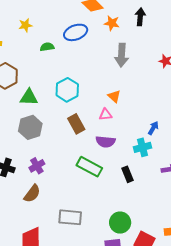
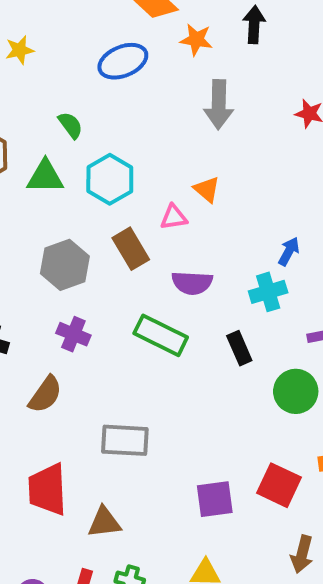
green semicircle: (47, 47) -> (70, 125), moved, turned 64
green triangle: (29, 97) -> (45, 177), moved
pink triangle: (105, 114) -> (174, 217), moved
gray hexagon: (30, 127) -> (65, 265), moved
purple cross: (37, 166) -> (73, 334), moved, turned -35
green circle: (120, 223) -> (296, 391), moved

